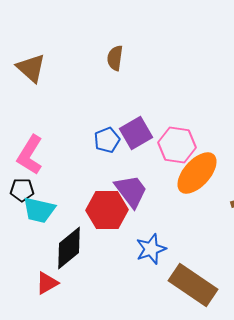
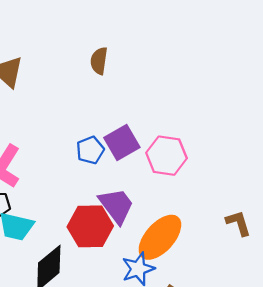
orange ellipse: (197, 173) -> (160, 237), moved

